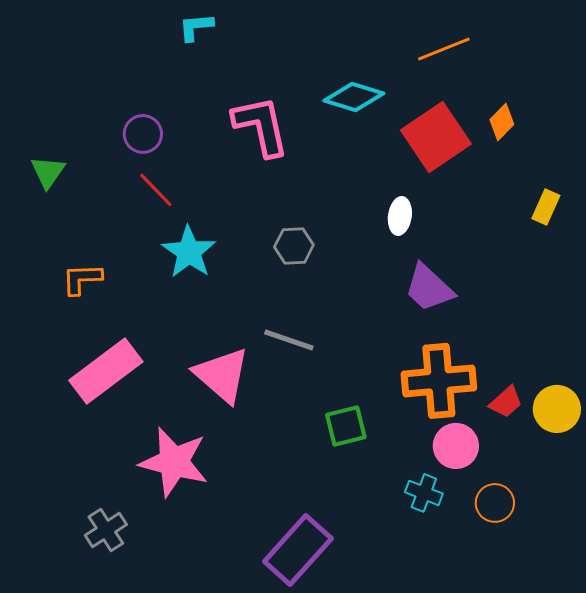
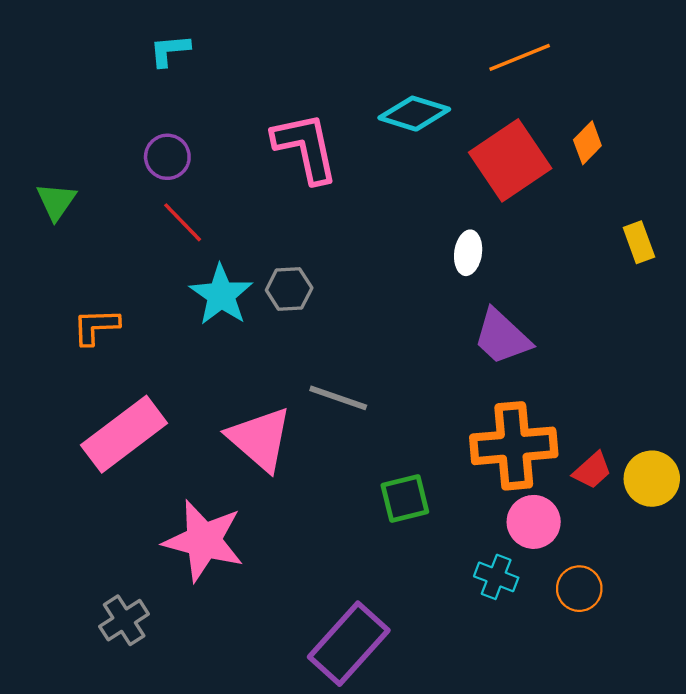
cyan L-shape: (196, 27) -> (170, 50), moved
yellow rectangle: (546, 207) -> (639, 242), turned -44
gray hexagon: (294, 246) -> (289, 289), moved

